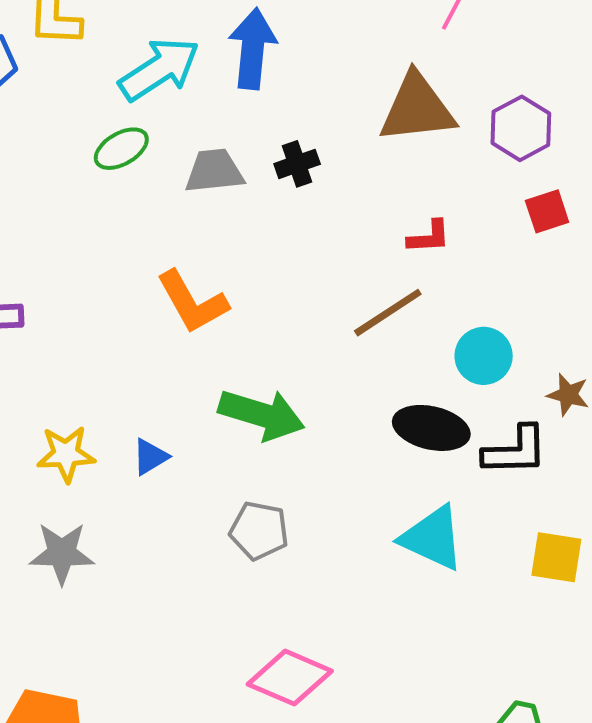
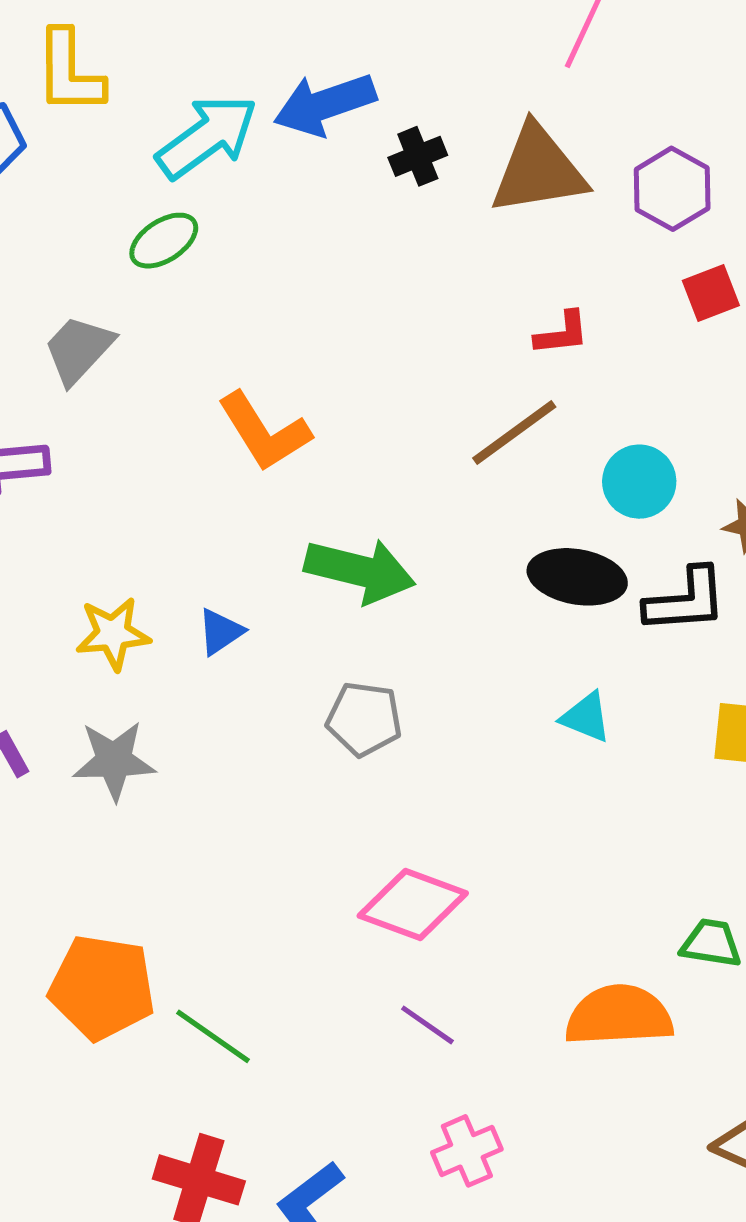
blue arrow: (253, 49) -> (325, 104), turned -112
black cross: (297, 164) -> (418, 156), moved
gray trapezoid: (214, 171) -> (79, 349), moved, turned -38
cyan triangle: (433, 538) -> (586, 717), size x0.6

